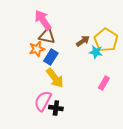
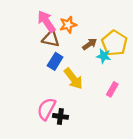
orange star: (37, 49) -> (68, 25), moved
yellow arrow: (55, 78) -> (73, 79), moved

